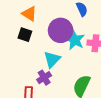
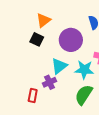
orange triangle: (29, 14) -> (44, 20), turned 42
cyan star: (75, 40) -> (84, 70), moved, turned -30

